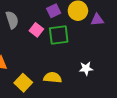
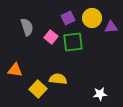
white star: (86, 68) -> (100, 94), moved
yellow semicircle: (53, 78) -> (58, 79), moved

